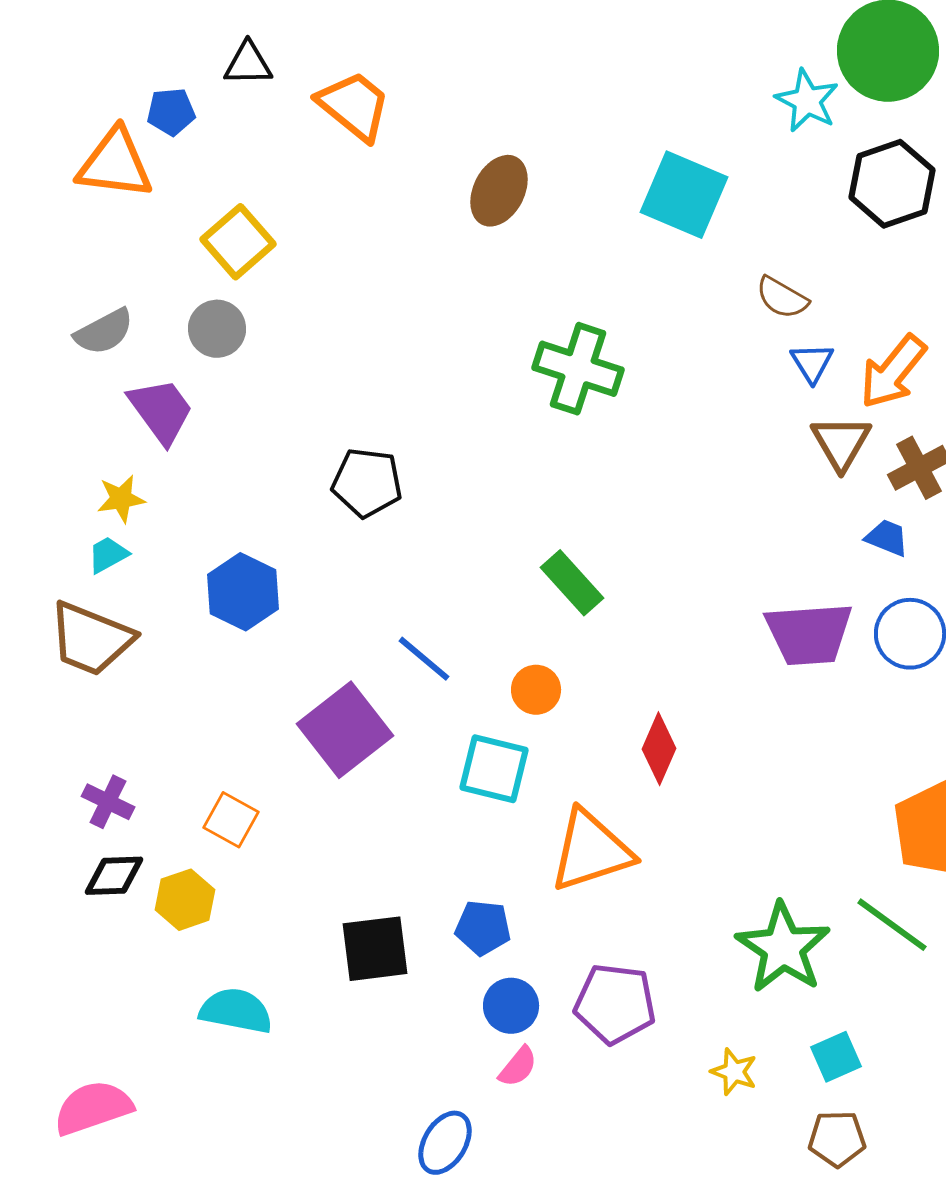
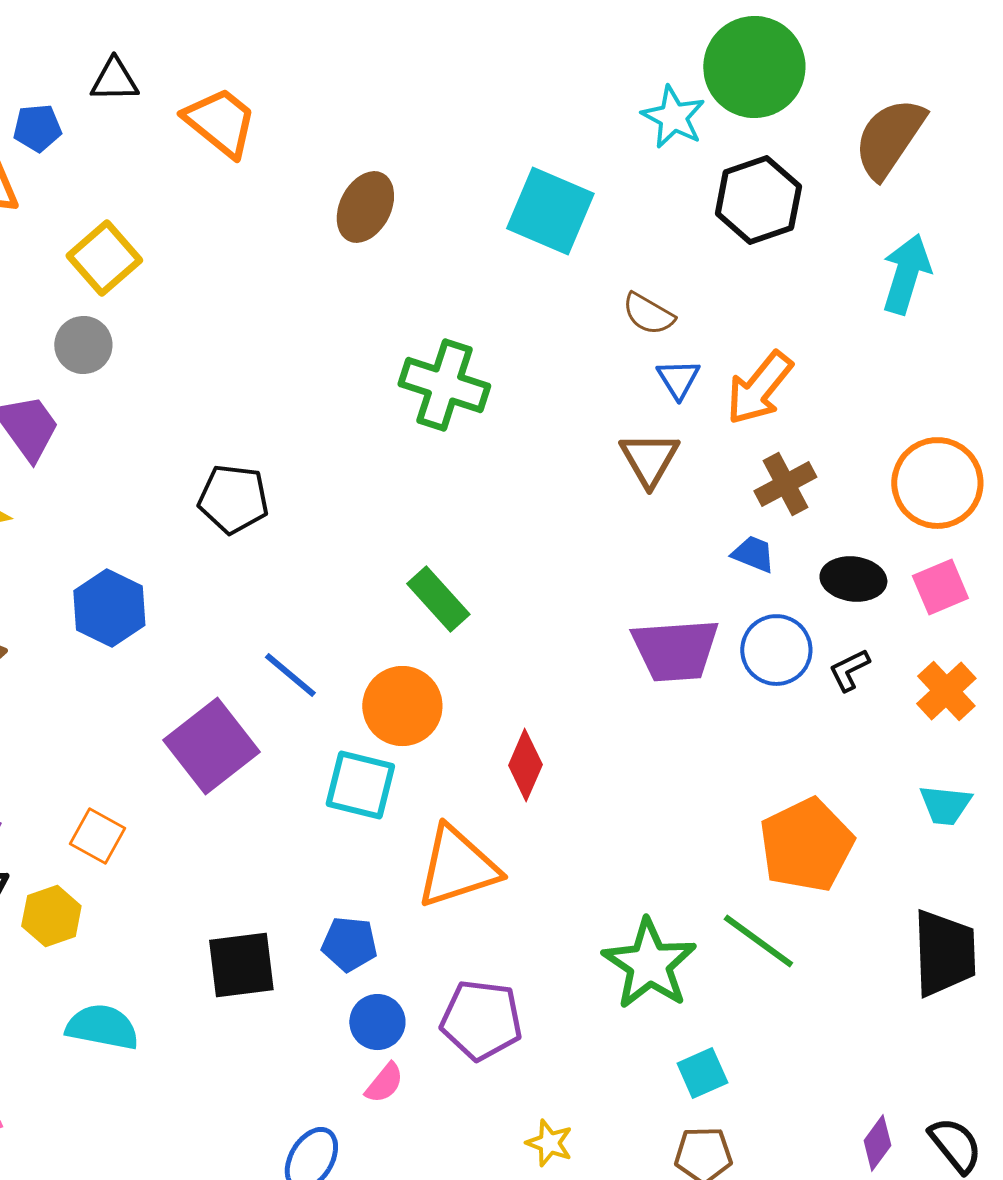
brown triangle: (841, 443) -> (649, 459), moved
orange circle: (536, 690) -> (402, 706), size x1.6
yellow star: (734, 1072) -> (549, 1143), moved

